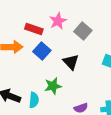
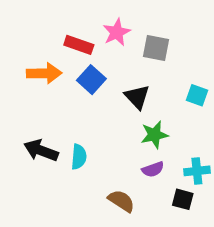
gray square: (83, 31) -> (156, 48), turned -30
green star: (53, 86) -> (154, 135), moved

